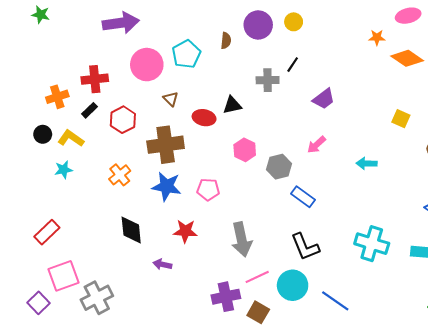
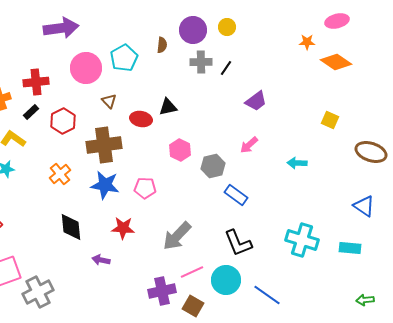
gray cross: (268, 80) -> (201, 62), moved
gray arrow: (242, 239) -> (177, 236), turned 56

